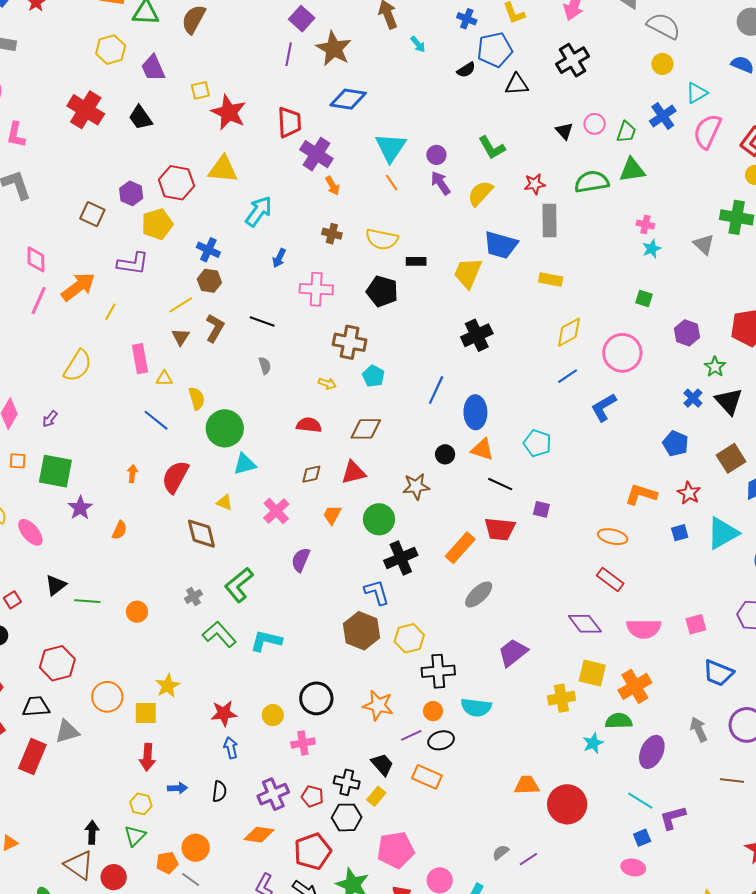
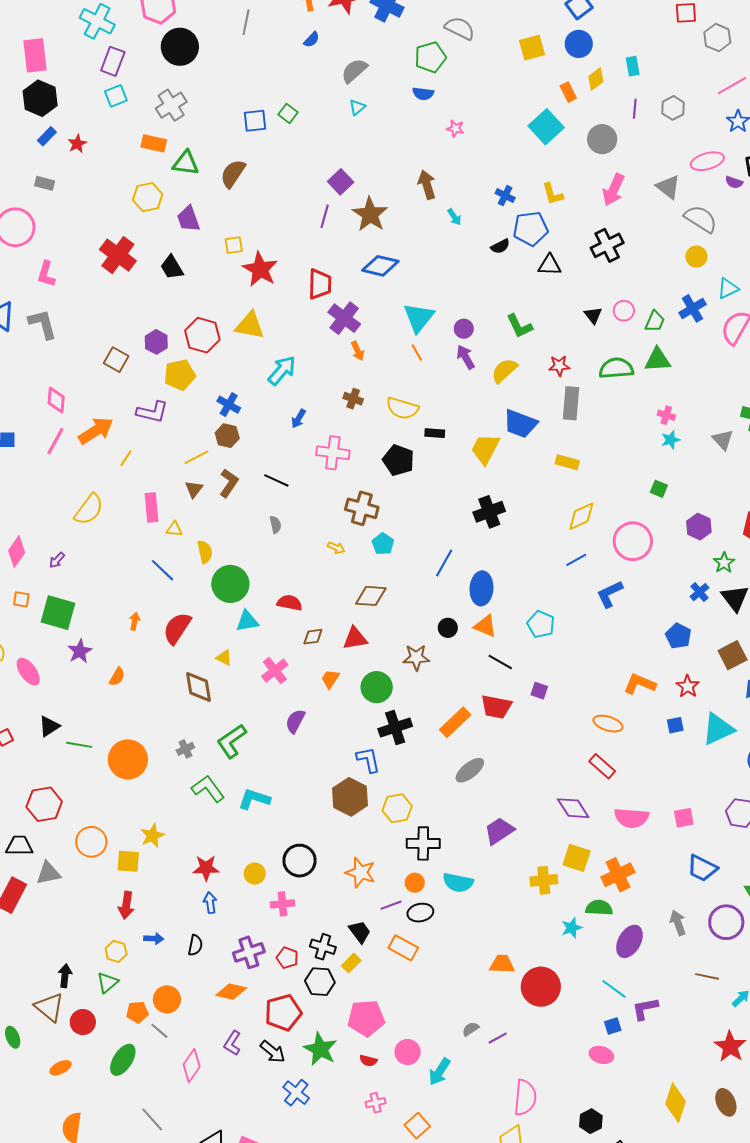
red semicircle: (309, 425) -> (290, 603), moved
orange circle: (137, 612) -> (128, 759), size x1.8

